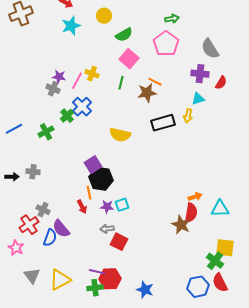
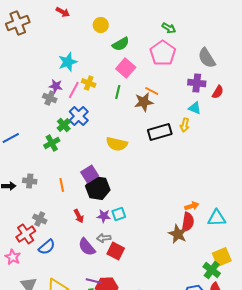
green arrow: (172, 19) -> (169, 28), turned 40
cyan star: (71, 26) -> (68, 62), moved
cyan triangle: (198, 99) -> (195, 108), turned 40
green cross: (46, 132) -> (52, 143), moved
orange line: (89, 193) -> (62, 185), moved
purple semicircle: (61, 229) -> (87, 247), moved
blue semicircle: (50, 238) -> (47, 247), turned 30
yellow square: (225, 248) -> (222, 257), turned -30

